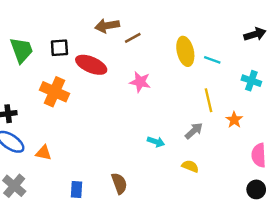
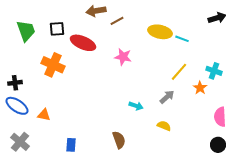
yellow ellipse: (185, 51) -> (160, 32), turned -65
cyan cross: (251, 81) -> (214, 71), moved
yellow line: (209, 100) -> (179, 72), turned 54
brown semicircle: (119, 183) -> (119, 140), moved

